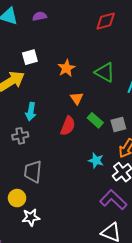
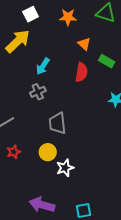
orange star: (66, 68) -> (68, 17), turned -30
cyan arrow: (31, 112) -> (43, 66), turned 36

